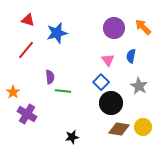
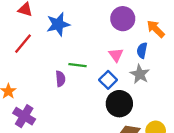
orange arrow: (143, 27) -> (156, 29), moved
purple semicircle: (50, 77) -> (60, 79), moved
gray star: (139, 86) -> (140, 74), moved
green line: (63, 91) -> (77, 65), moved

